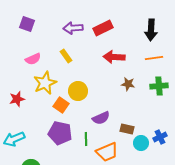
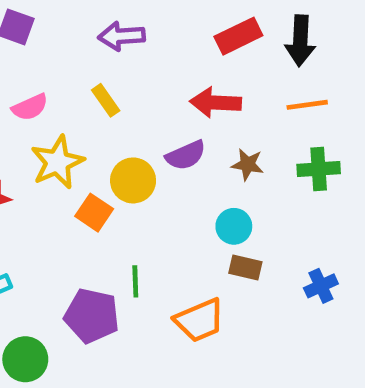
red rectangle: (103, 28) -> (238, 36), moved
purple semicircle: (101, 118) -> (186, 155), moved
purple pentagon: (60, 133) -> (92, 316), moved
green line: (86, 139) -> (135, 281), moved
cyan circle: (141, 143) -> (234, 226), moved

